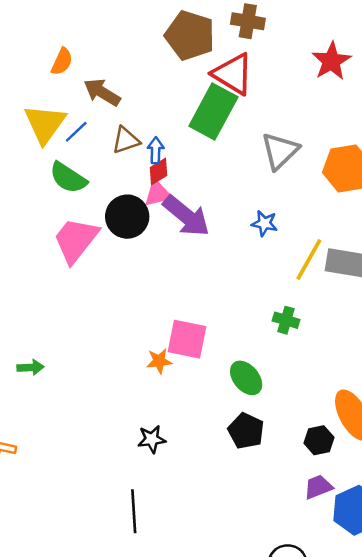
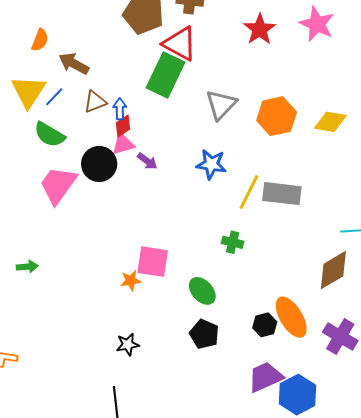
purple arrow: (186, 216) -> (147, 161), size x0.5
blue star: (264, 223) -> (211, 164), size x1.4
green arrow: (30, 367) -> (27, 267), moved
black hexagon: (319, 440) -> (265, 325), moved
purple trapezoid: (318, 487) -> (265, 377), size x1.5

